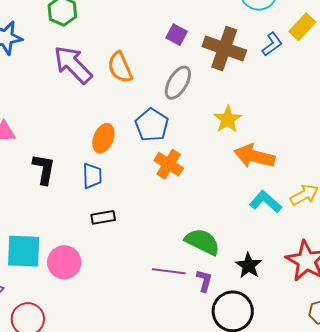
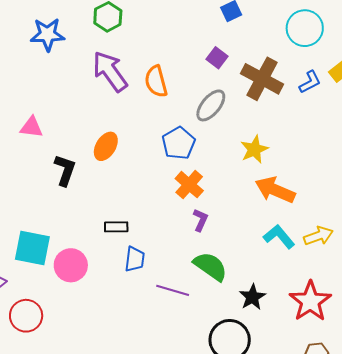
orange ellipse: (103, 138) -> (106, 146), moved
blue trapezoid: (92, 176) -> (135, 259), moved
purple L-shape: (204, 281) -> (200, 220), moved

